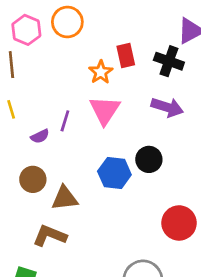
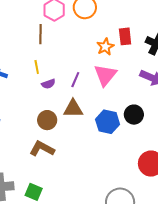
purple semicircle: (40, 136) -> (48, 84), moved
brown triangle: (65, 198) -> (73, 109), moved
brown L-shape: (50, 236) -> (42, 149), moved

